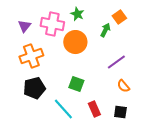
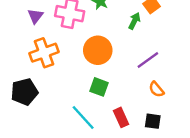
orange circle: (75, 42) -> (98, 50), moved
black pentagon: (34, 88) -> (24, 92), moved

